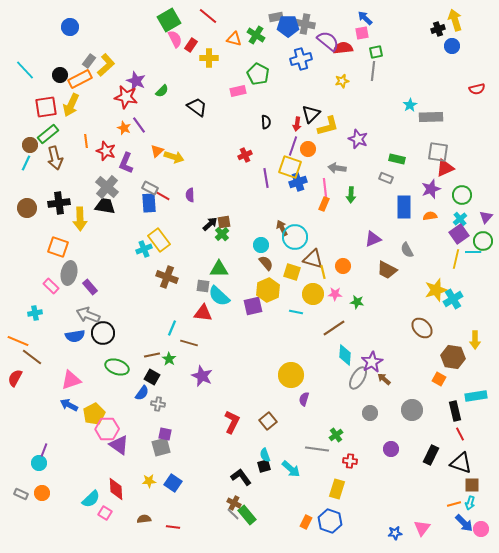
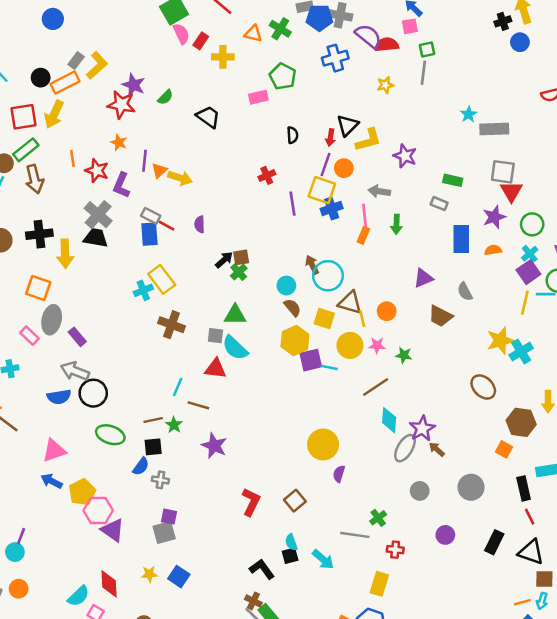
purple line: (139, 125) -> (145, 161), moved, turned 42
red triangle: (445, 168) -> (511, 191), turned -36
purple square: (253, 306) -> (311, 360), moved
black square: (152, 377) -> (153, 447), turned -35

